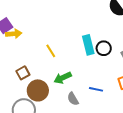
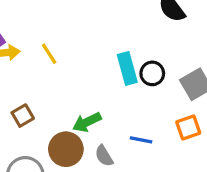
yellow line: (51, 51) -> (49, 54), moved
brown circle: (38, 90) -> (66, 149), moved

